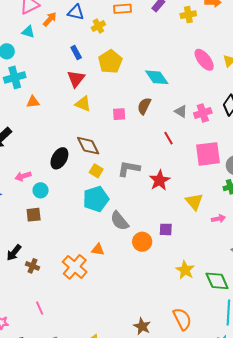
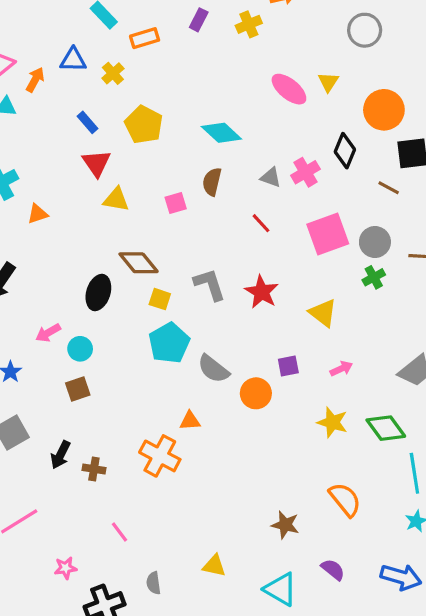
gray L-shape: (129, 169) -> (210, 284), turned 75
pink arrow: (218, 219) -> (341, 369), moved

